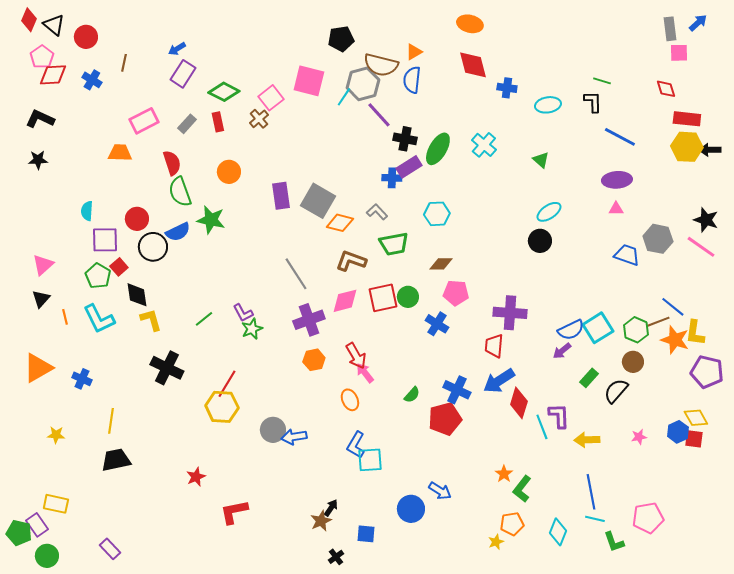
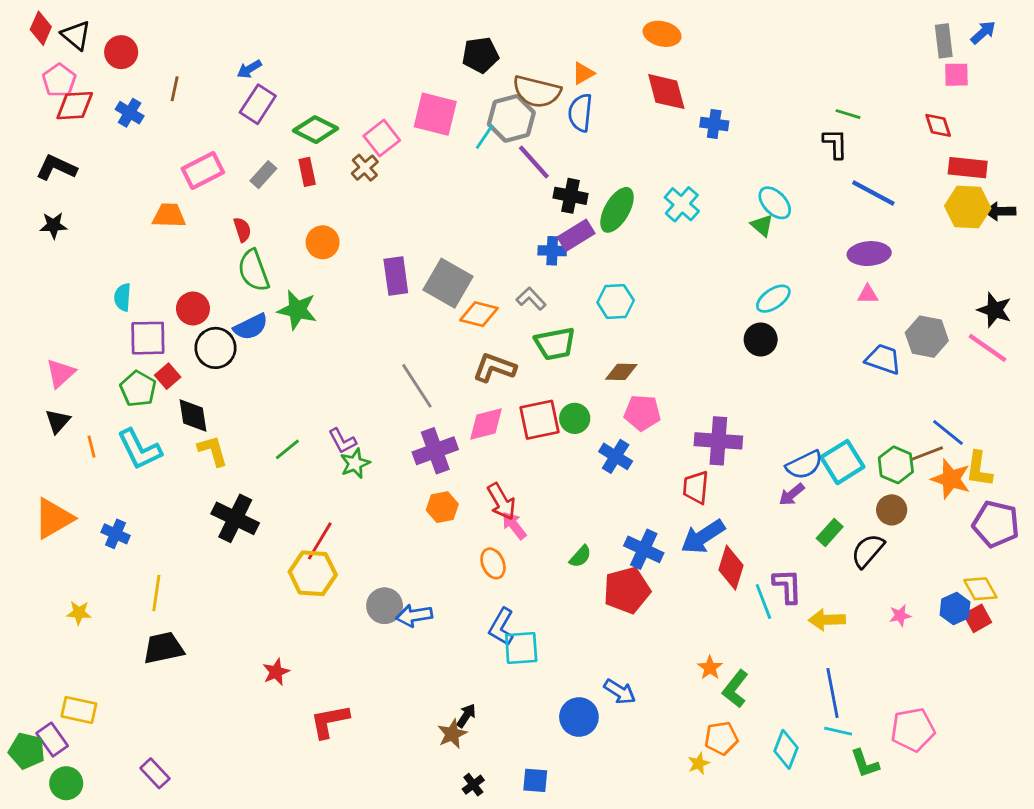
cyan ellipse: (548, 105) -> (775, 203), moved, turned 55
red semicircle: (172, 163) -> (242, 230), size x0.7
red square: (694, 439) -> (978, 618), turned -36
blue square: (366, 534) -> (535, 780), moved

